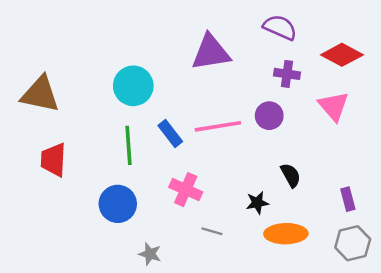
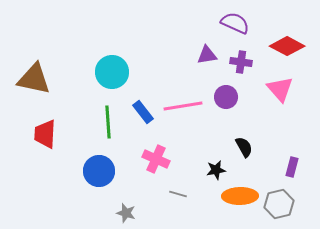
purple triangle: (211, 52) -> (207, 55), moved, size x0.6
purple rectangle: (348, 199) -> (292, 167), turned 30
gray hexagon: (353, 243) -> (279, 204), moved

